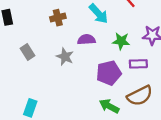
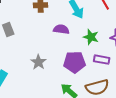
gray star: (65, 57) -> (38, 62), moved

